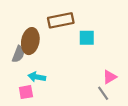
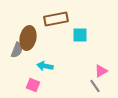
cyan arrow: (37, 77) -> (45, 66), moved
pink square: (26, 92) -> (33, 85), moved, turned 32

